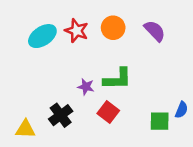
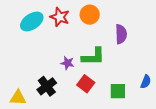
purple semicircle: (155, 31) -> (121, 34), moved, turned 42
green square: (160, 121) -> (118, 91), moved

